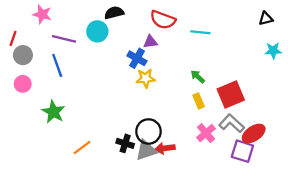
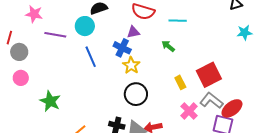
blue line: (57, 65) -> (91, 57), moved
green arrow: (198, 77) -> (168, 46), moved
yellow star: (146, 78) -> (131, 65), turned -30
black circle: (148, 131) -> (136, 94), moved

